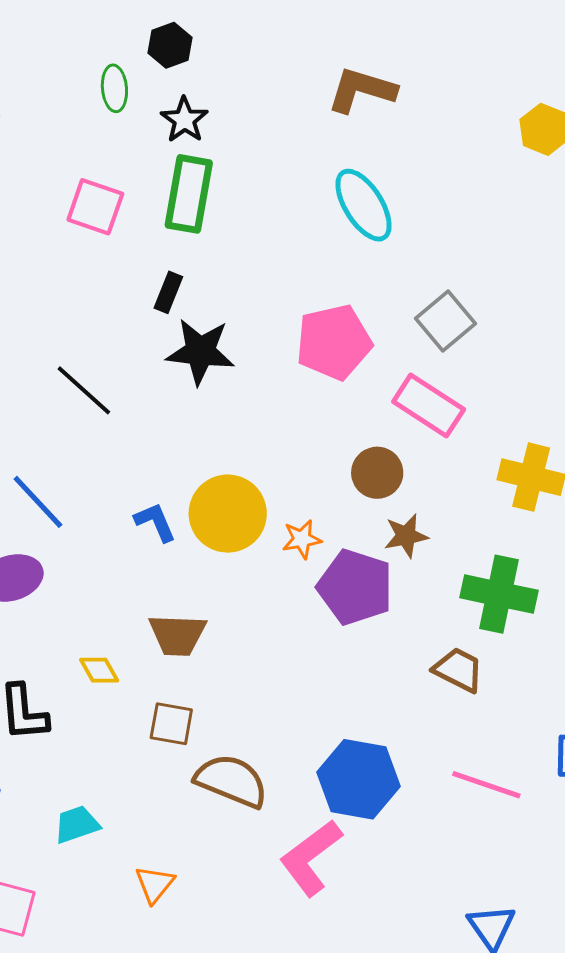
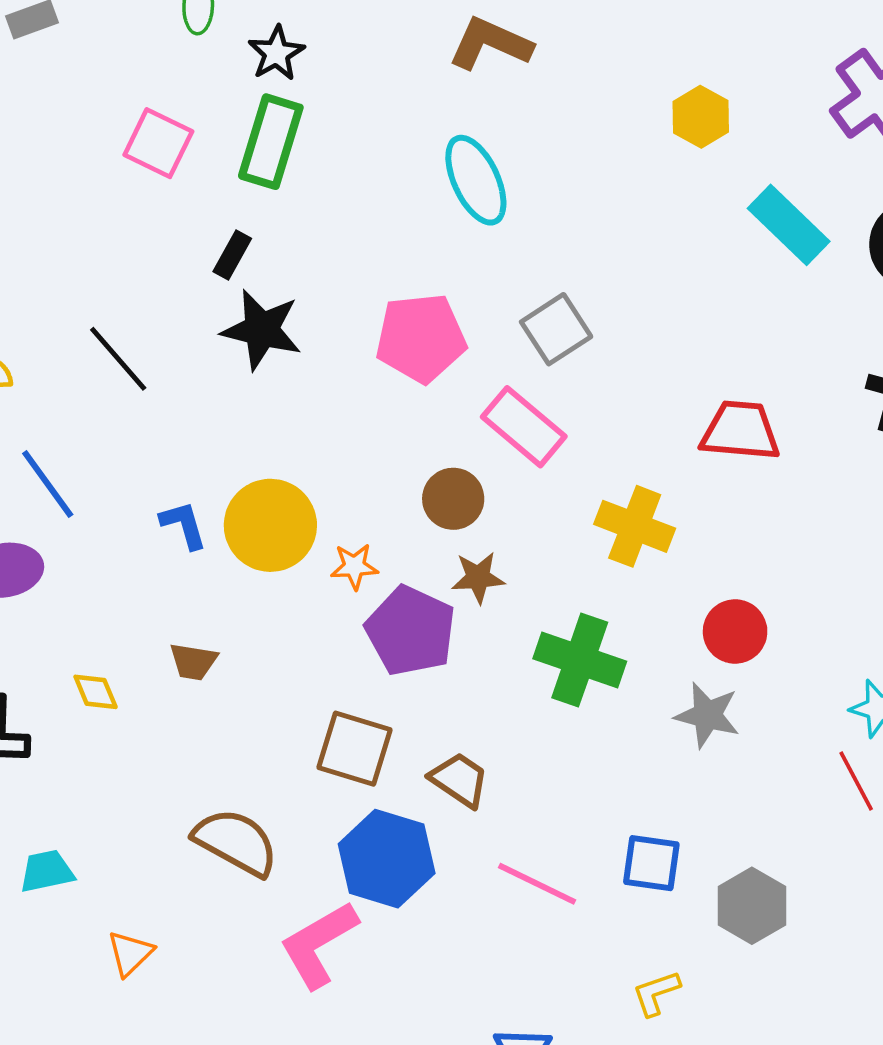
brown trapezoid: (177, 635) -> (193, 662), size x0.7
brown trapezoid: (458, 670) -> (459, 780), moved
brown square: (171, 724) -> (354, 749), moved, size x1.4

